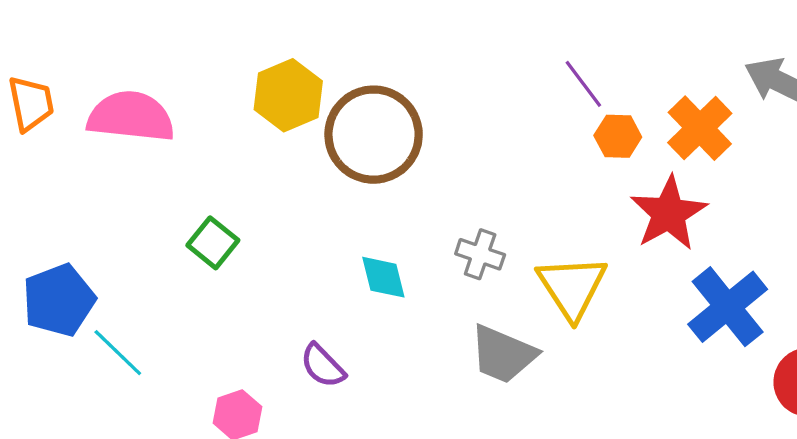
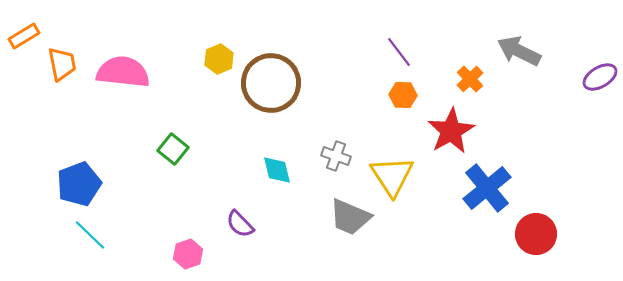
yellow hexagon: (288, 95) -> (219, 59), size x0.7
orange cross: (700, 128) -> (470, 79), size x0.7
orange hexagon: (618, 136) -> (403, 95), moved
cyan line: (118, 353) -> (90, 235), moved

